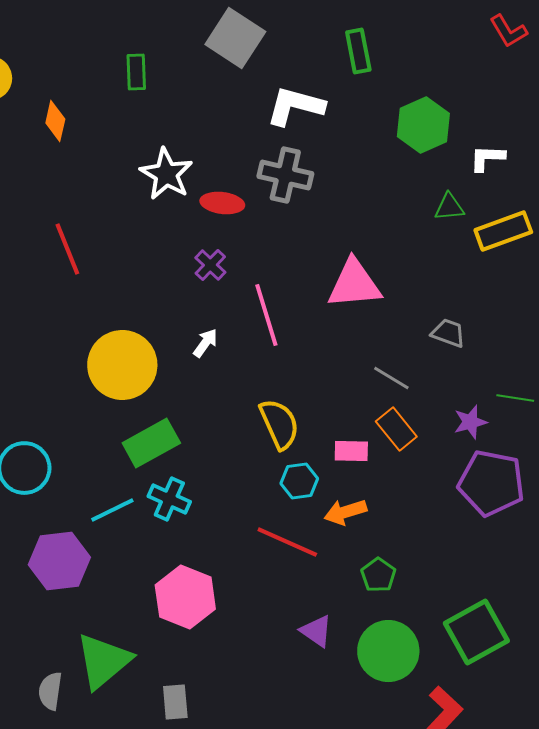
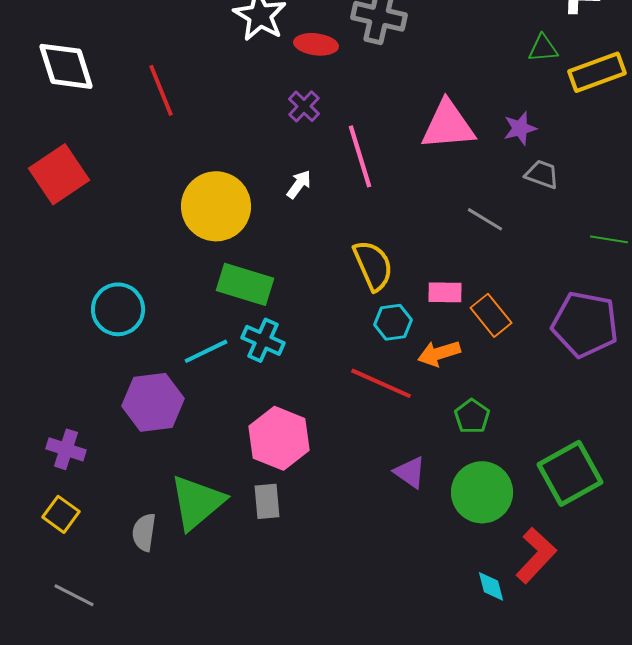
purple star: (470, 422) -> (520, 128), moved
orange rectangle: (396, 429) -> (491, 315), moved
green rectangle: (151, 443) -> (245, 284), turned 46
gray rectangle: (175, 702) -> (267, 501), moved

